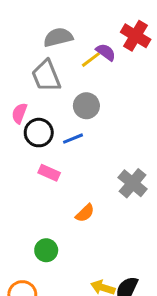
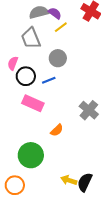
purple semicircle: (106, 52) -> (55, 13), moved
pink rectangle: (49, 173) -> (33, 103), size x1.5
green circle: (46, 250) -> (31, 155), size x1.6

